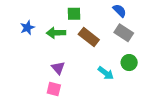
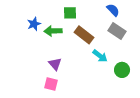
blue star: (27, 28) -> (34, 24), moved
green circle: (129, 63) -> (122, 70), moved
cyan arrow: (106, 73) -> (100, 56), moved

